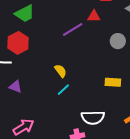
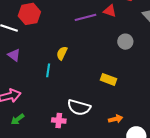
yellow semicircle: (61, 71) -> (62, 53), turned -136
cyan line: (63, 90) -> (48, 70), moved, turned -56

